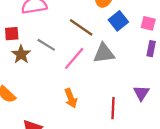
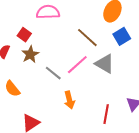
red square: (12, 34) -> (24, 35), turned 32
gray line: (46, 45) -> (53, 73), moved
gray triangle: (104, 53) -> (105, 64), turned 30

